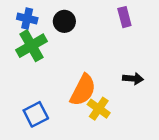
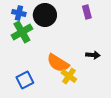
black circle: (64, 21) -> (45, 15), size x1.5
orange semicircle: (83, 90) -> (58, 63), turned 95

